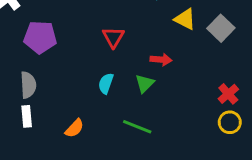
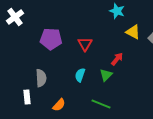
purple pentagon: (40, 37) -> (51, 39), moved
red arrow: (161, 60) -> (117, 59), turned -56
gray semicircle: (28, 85) -> (41, 78), moved

